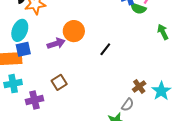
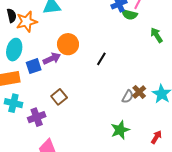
blue square: (23, 49) -> (34, 66), moved
cyan cross: (13, 84) -> (13, 103), turned 30
gray semicircle: (128, 105) -> (128, 97), moved

